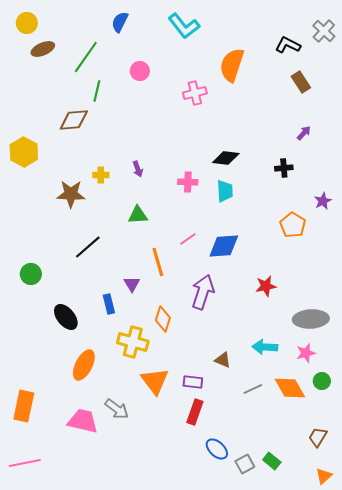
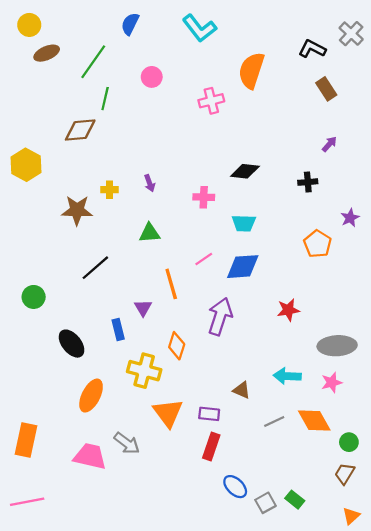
cyan trapezoid: (225, 191) -> (244, 223), moved, turned 95
green circle: (322, 381) -> (349, 442), moved

